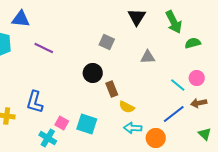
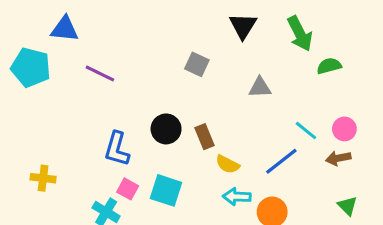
black circle: (93, 73) -> (166, 129), moved
pink circle: (197, 78) -> (344, 129), moved
blue L-shape: (35, 102) -> (117, 149), moved
blue line: (174, 114) -> (281, 161), moved

